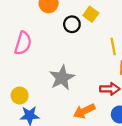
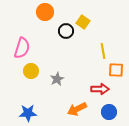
gray star: (62, 78) -> (57, 79), size x0.6
yellow circle: (20, 96) -> (31, 71), moved

